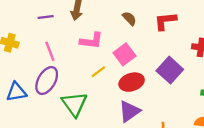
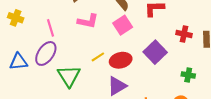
pink square: (124, 54) -> (123, 25), moved
yellow line: (98, 72) -> (98, 57), moved

